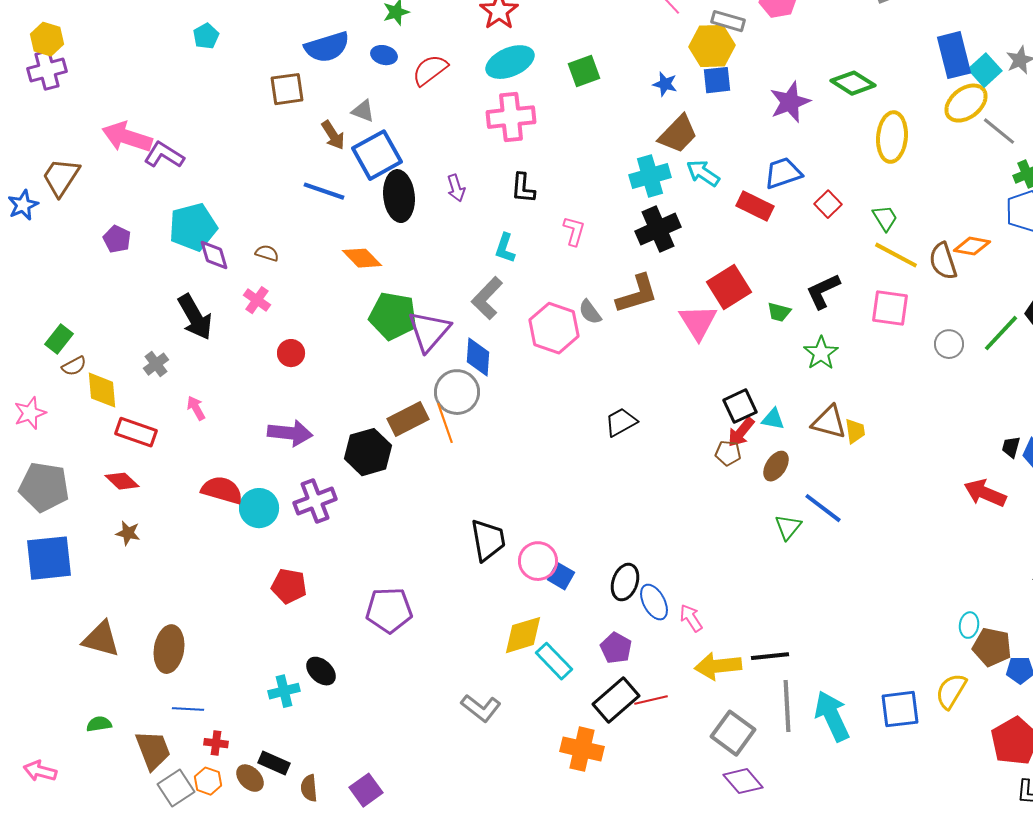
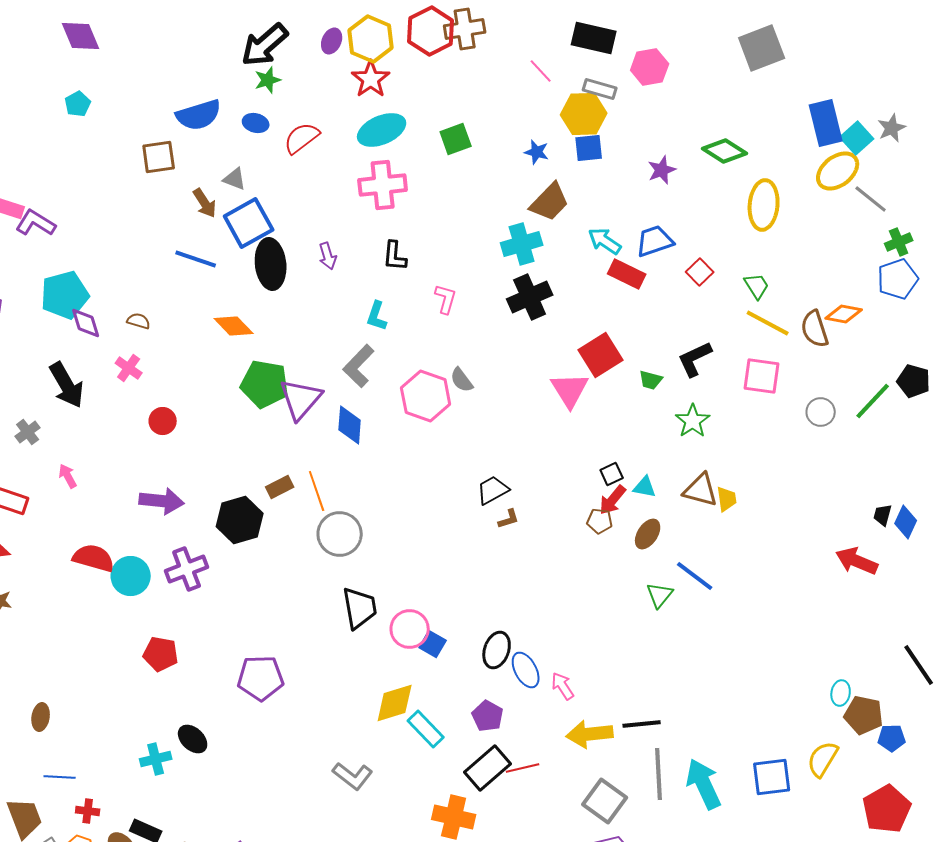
purple star: (790, 102) -> (662, 170), size x0.7
cyan arrow: (703, 173) -> (605, 241), moved
brown L-shape: (637, 294) -> (509, 519), moved, size x0.5
gray circle: (457, 392) -> (340, 534), moved
black square: (740, 406) -> (612, 474), size x0.7
brown rectangle: (408, 419) -> (280, 487), size x0.7
brown ellipse: (169, 649) -> (41, 717), size x0.6

